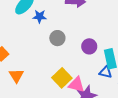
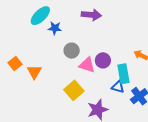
orange triangle: (16, 76) -> (34, 72), moved
pink triangle: (76, 85) -> (87, 65), moved

